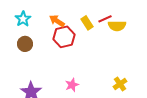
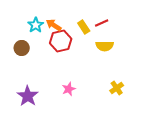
cyan star: (23, 19) -> (36, 25), moved
yellow semicircle: (117, 26) -> (105, 46), moved

